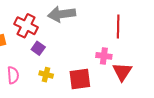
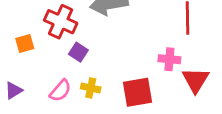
pink semicircle: (13, 75) -> (60, 91), moved, turned 48

